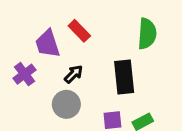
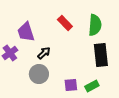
red rectangle: (79, 31) -> (65, 23), moved
black rectangle: (124, 77) -> (101, 55), moved

